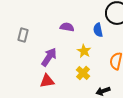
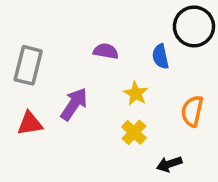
gray rectangle: (23, 35) -> (28, 65), size x1.5
red triangle: (47, 81) -> (30, 123), moved

